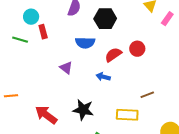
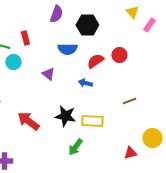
cyan circle: (31, 17) -> (13, 62), moved
yellow rectangle: (127, 115) -> (92, 121), moved

